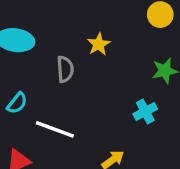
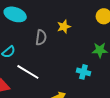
cyan cross: (145, 112) -> (83, 72), turned 32

